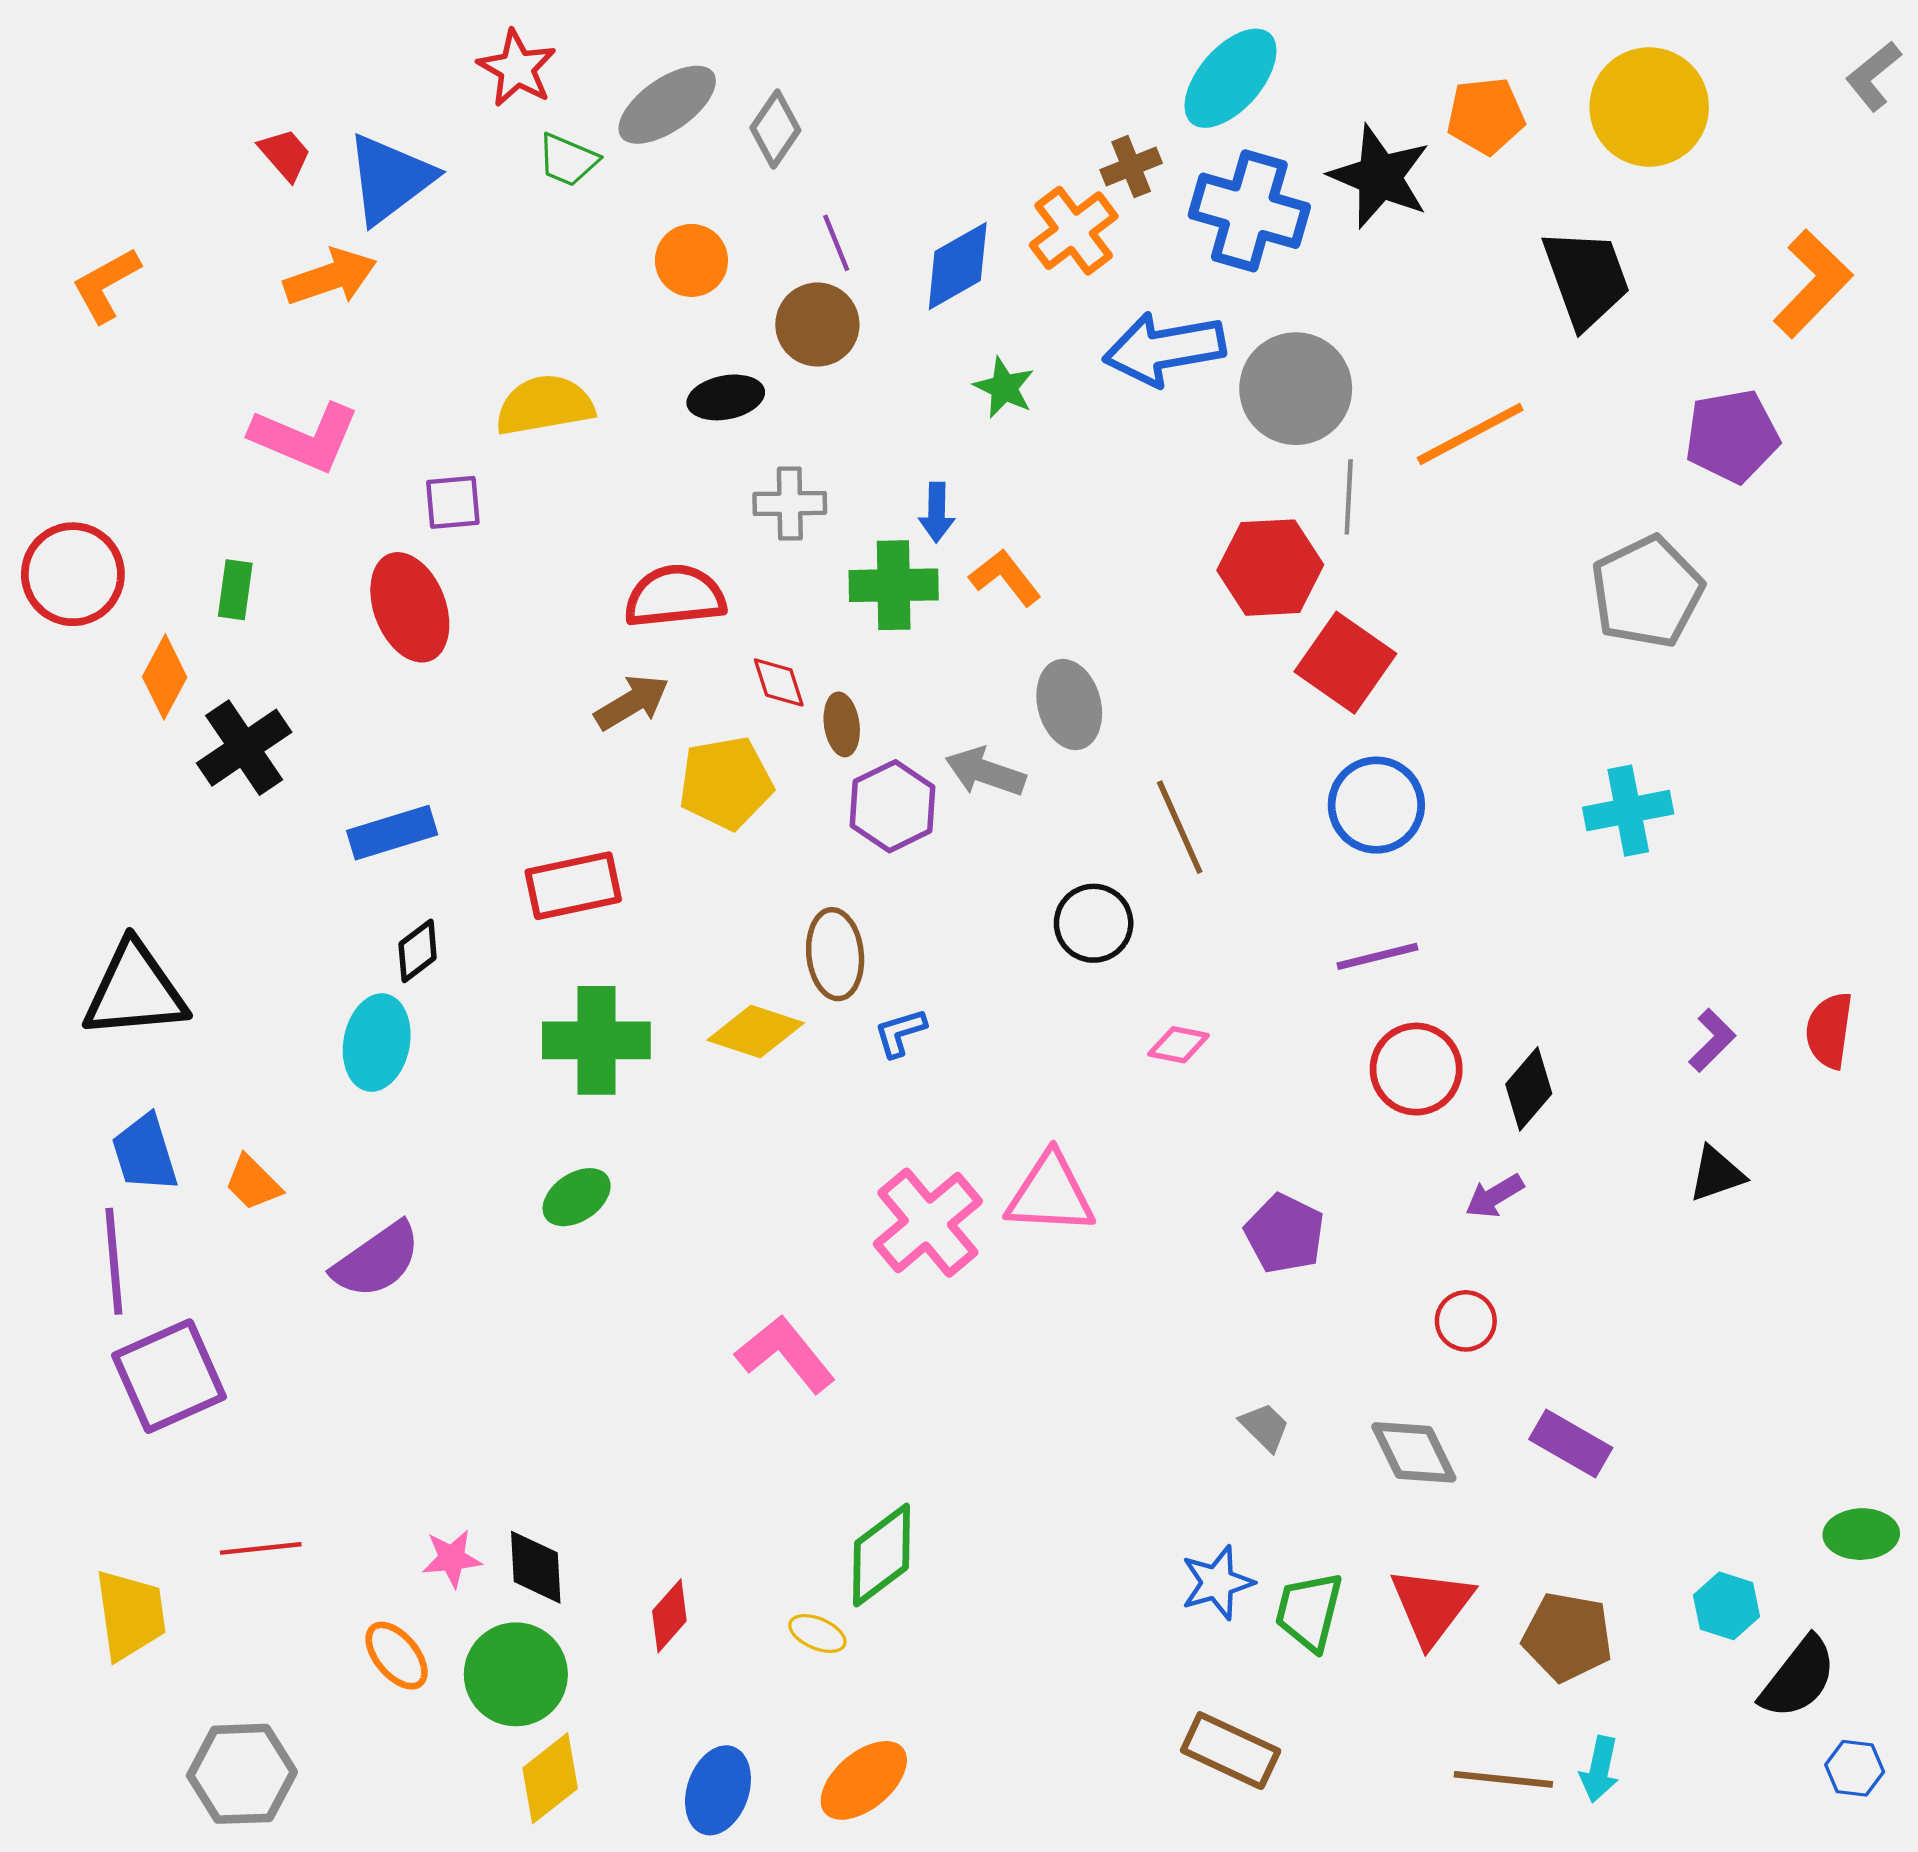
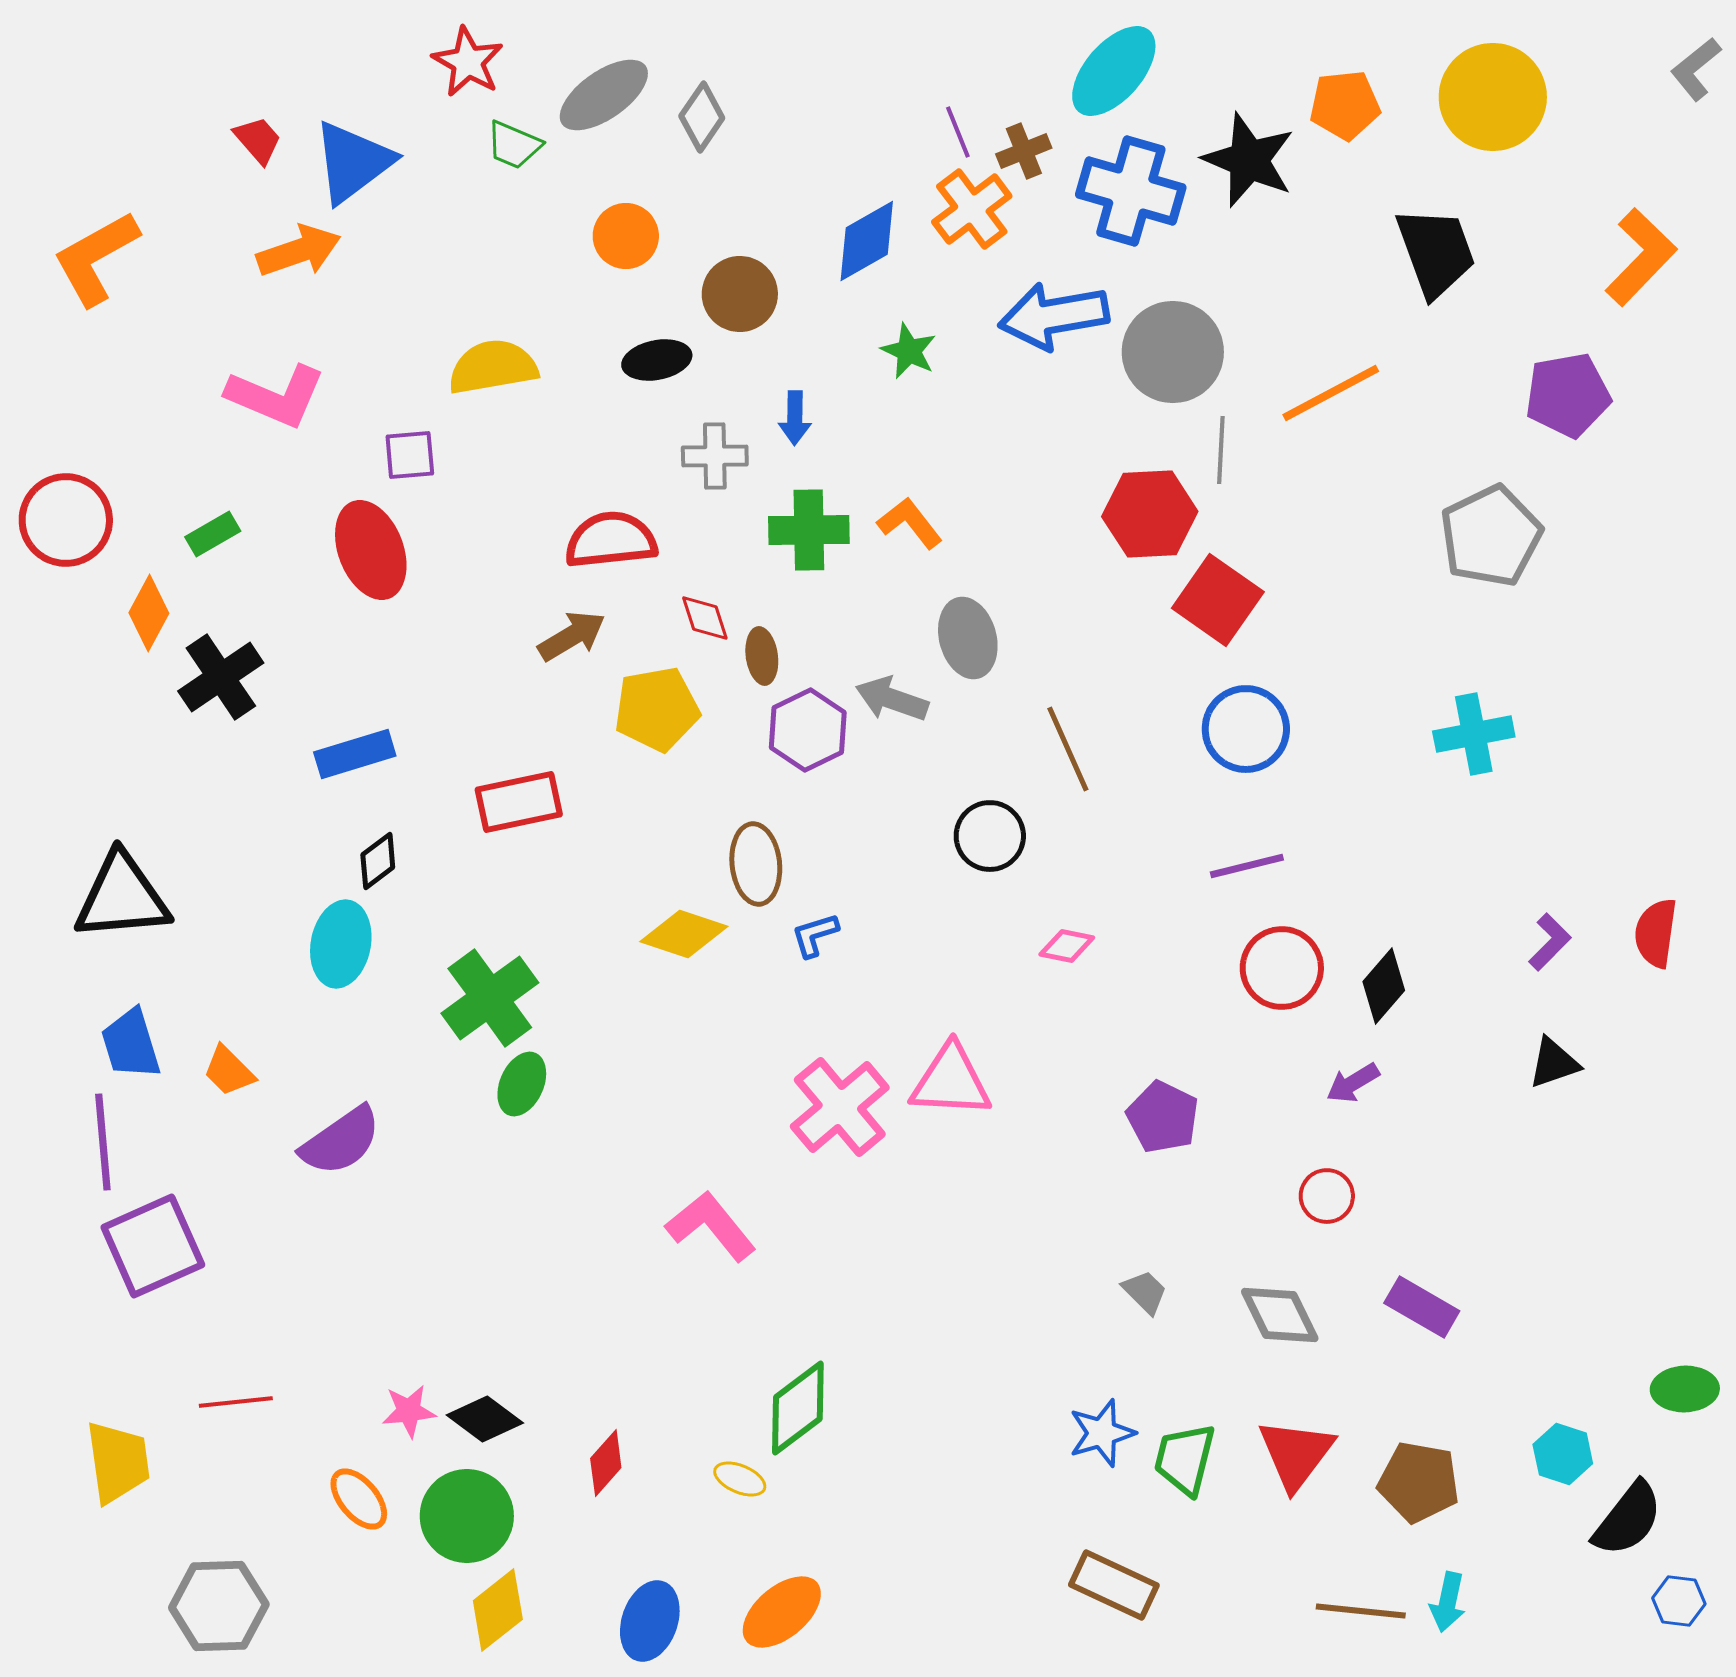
purple line: (836, 243) -> (958, 132), moved
orange L-shape: (106, 285) -> (96, 258), size x1.4
blue arrow: (937, 512) -> (795, 418), moved
green rectangle: (235, 590) -> (213, 534), turned 52
green cross: (596, 1040) -> (490, 998), moved, turned -36
green ellipse: (577, 1197) -> (522, 1084), turned -32
black diamond: (536, 1567) -> (485, 1419), turned -50

